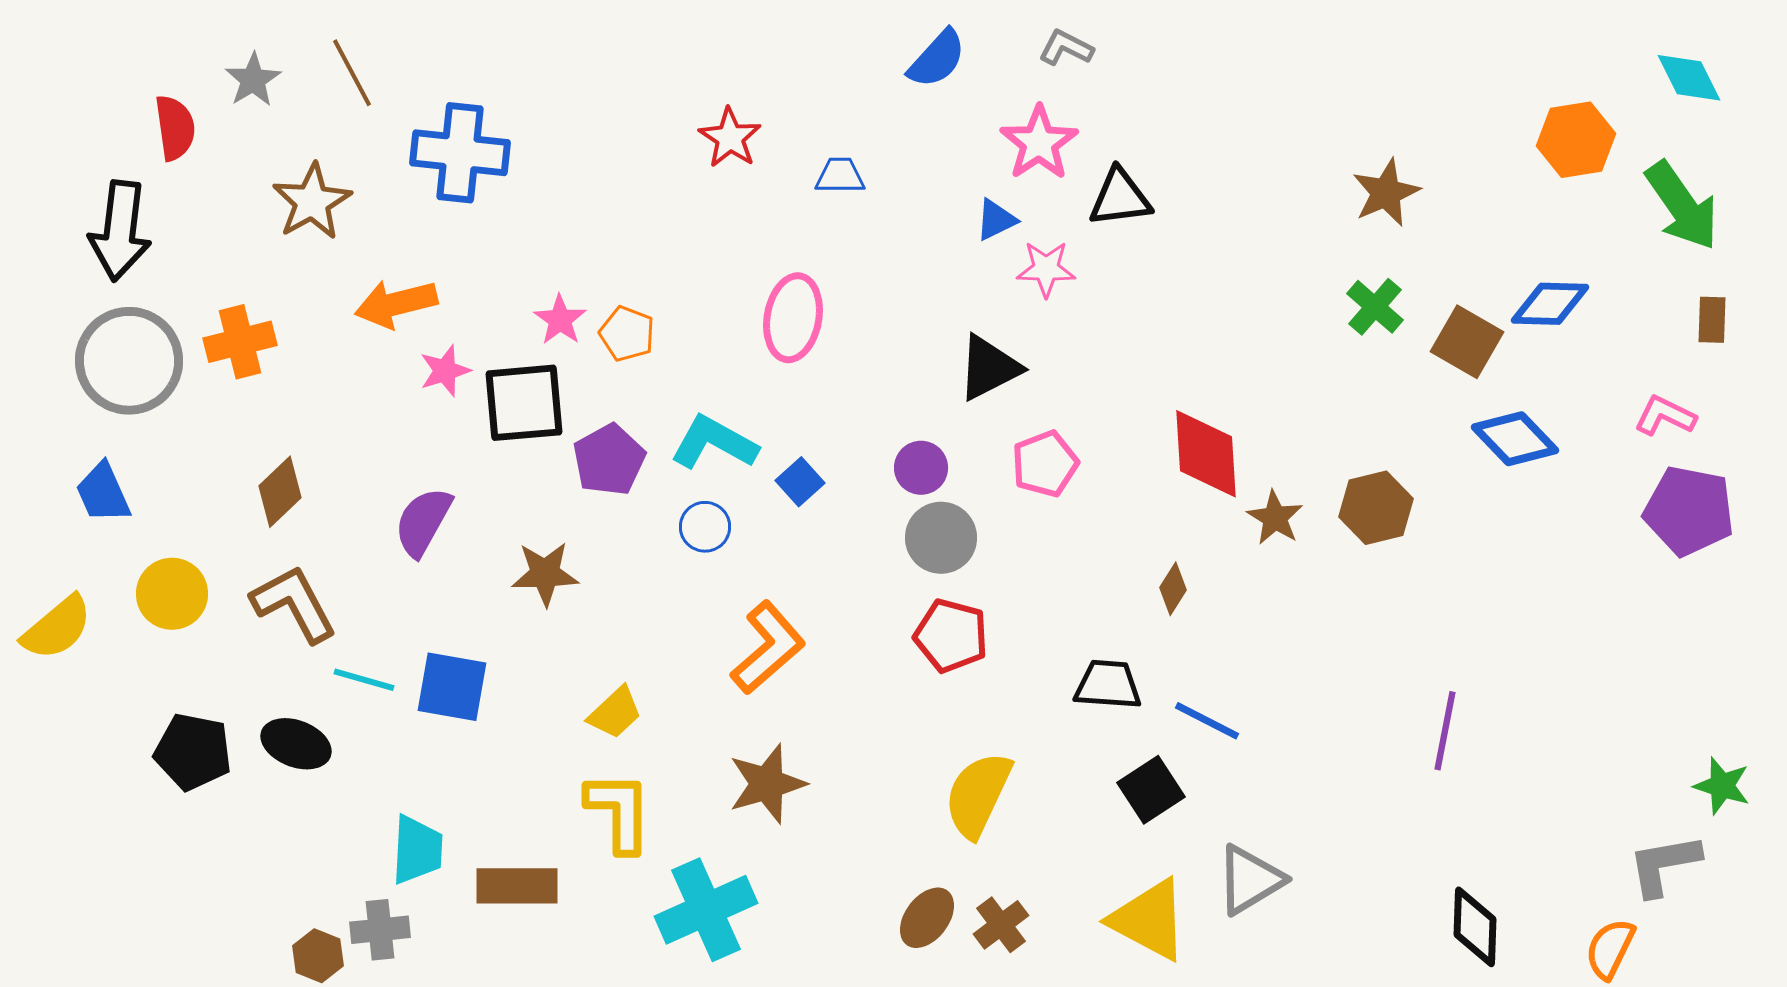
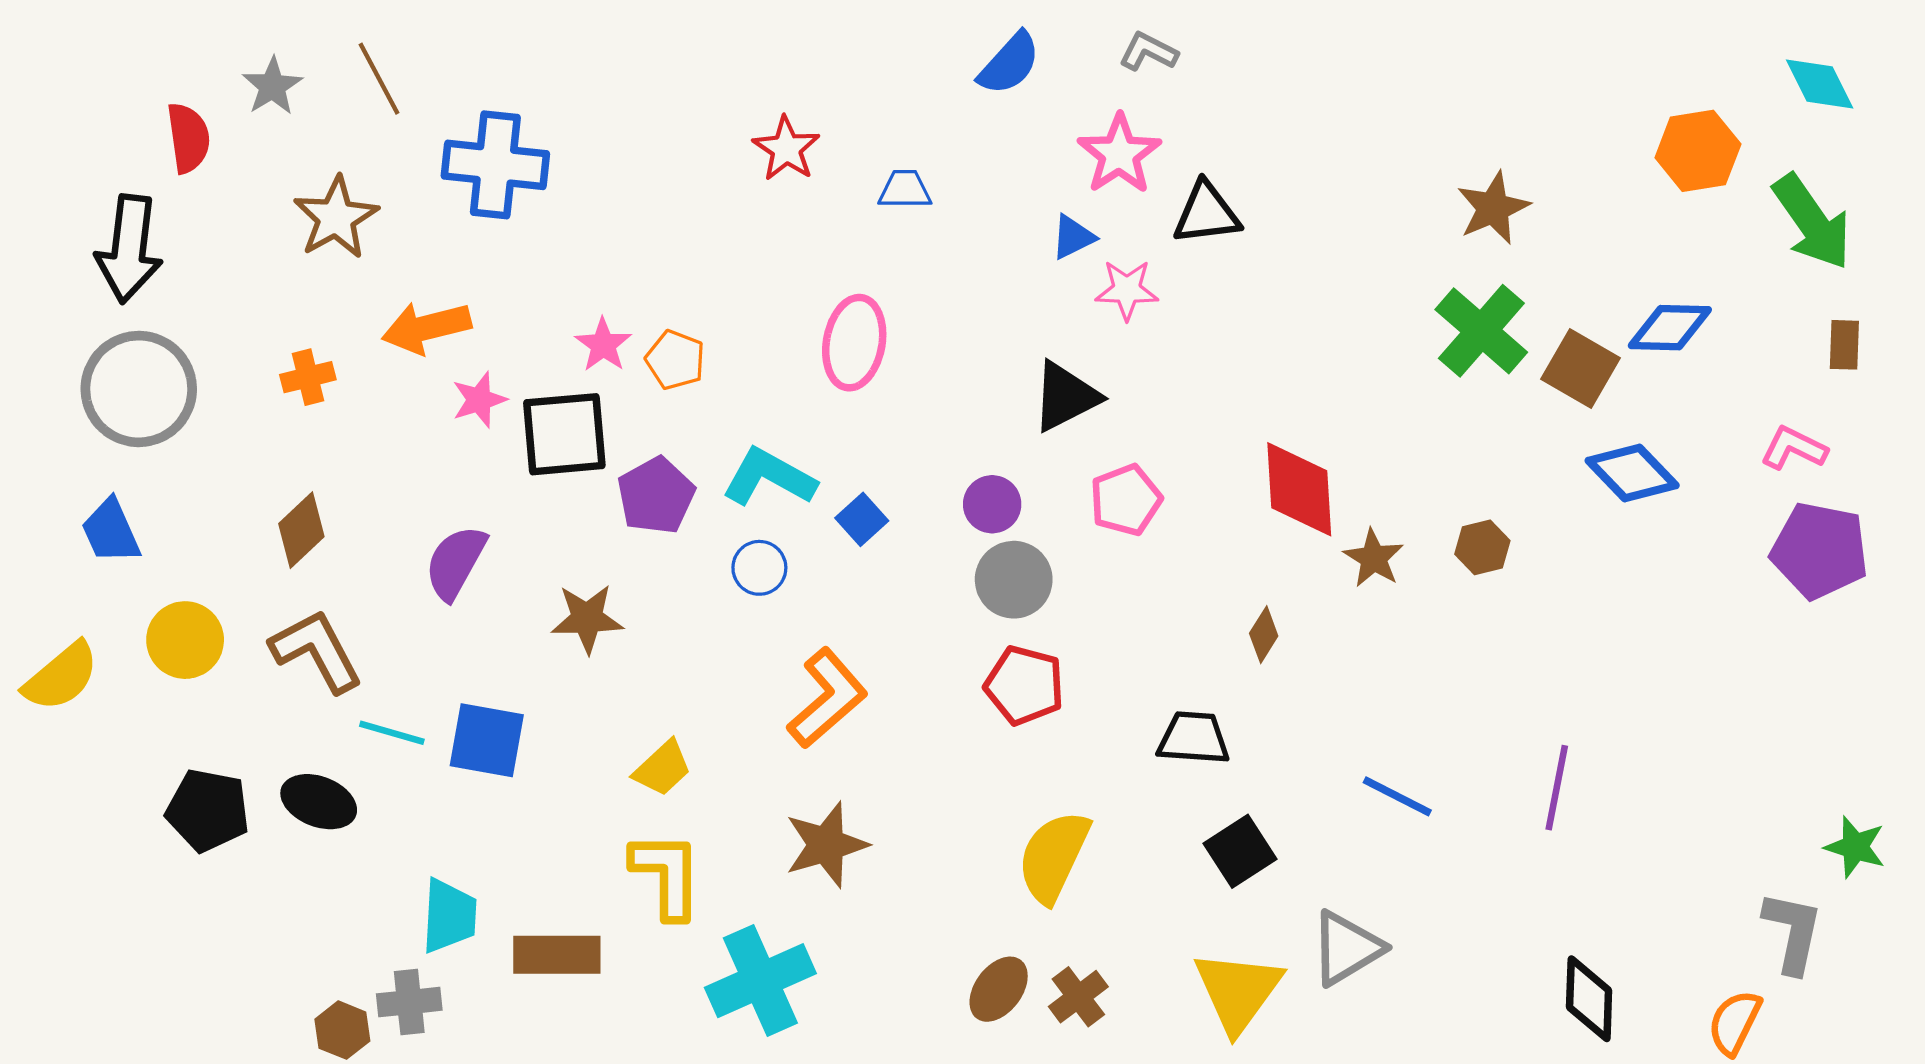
green cross: (1375, 307) -> (1481, 331), size x1.5
orange cross: (240, 342) -> (308, 377), moved, size x0.7
brown hexagon: (1376, 508) -> (1482, 547), size x0.7
blue line: (1207, 721) -> (1397, 796), moved
gray L-shape: (1664, 865) -> (1793, 932), turned 112
yellow triangle: (1149, 920) -> (1238, 991), turned 38

